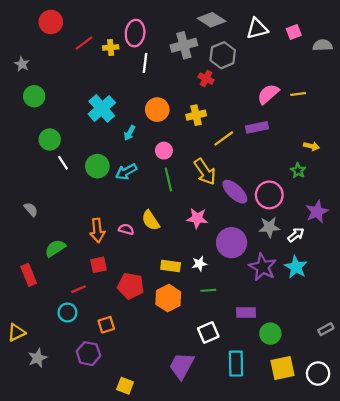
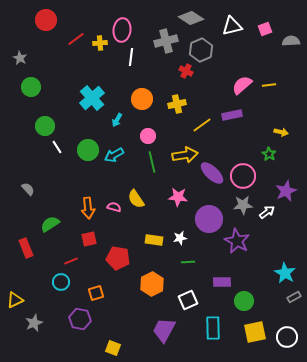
yellow arrow: (205, 172) -> (185, 155), turned -65
cyan star: (296, 267) -> (285, 273), moved
orange hexagon: (168, 298) -> (152, 284), moved

